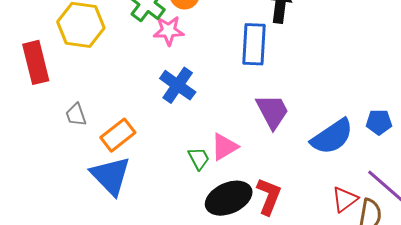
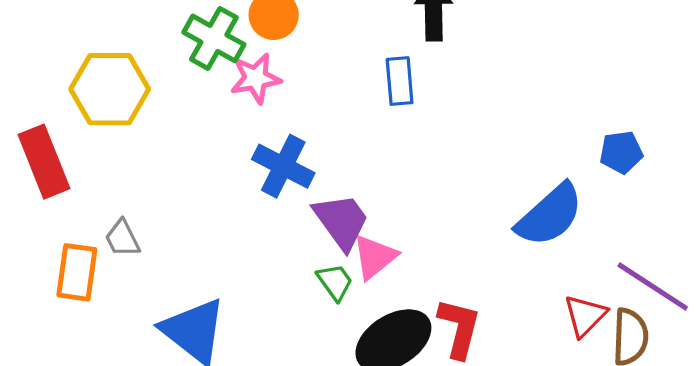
blue rectangle: (254, 44) -> (400, 81), size x0.7
purple trapezoid: (272, 111) -> (341, 221), moved
blue pentagon: (379, 122) -> (621, 152), moved
orange rectangle: (118, 135) -> (77, 272), moved, turned -36

